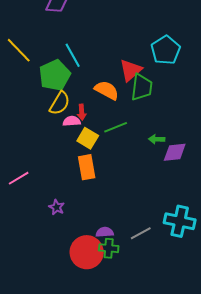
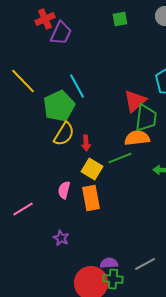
orange semicircle: (107, 90) -> (137, 138), moved, turned -35
pink semicircle: (72, 121) -> (64, 190), moved, turned -72

